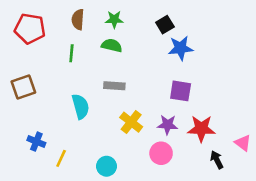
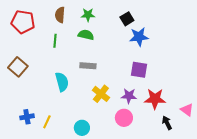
brown square: (23, 87) -> (18, 67), turned -30
blue cross: (36, 142) -> (27, 117), moved, turned -32

